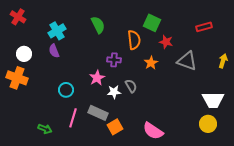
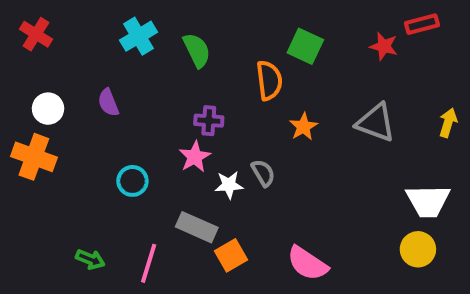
red rectangle: (204, 27) -> (422, 24), moved
cyan cross: (57, 31) -> (139, 36), moved
red star: (166, 42) -> (384, 46), moved
purple cross: (114, 60) -> (209, 121), moved
pink line: (73, 118) -> (149, 263), moved

